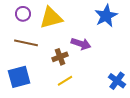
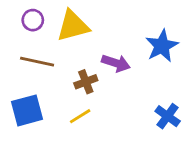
blue star: (106, 16) -> (162, 46), moved
yellow line: (65, 81) -> (80, 116), moved

